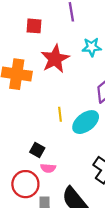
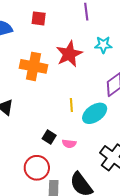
red square: (34, 26) -> (39, 18), moved
pink semicircle: (48, 168) -> (69, 144), moved

